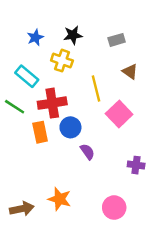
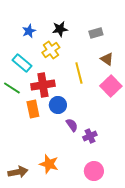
yellow cross: (62, 61) -> (51, 50), turned 36
pink square: (119, 114) -> (111, 86), moved
purple cross: (136, 165) -> (90, 136), moved, turned -32

